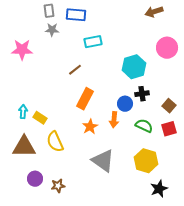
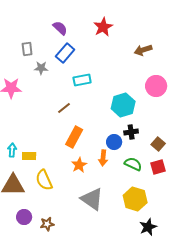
gray rectangle: (49, 11) -> (27, 49), moved
blue rectangle: (76, 15) -> (65, 53), turned -54
yellow rectangle: (40, 118) -> (29, 156), turned -32

